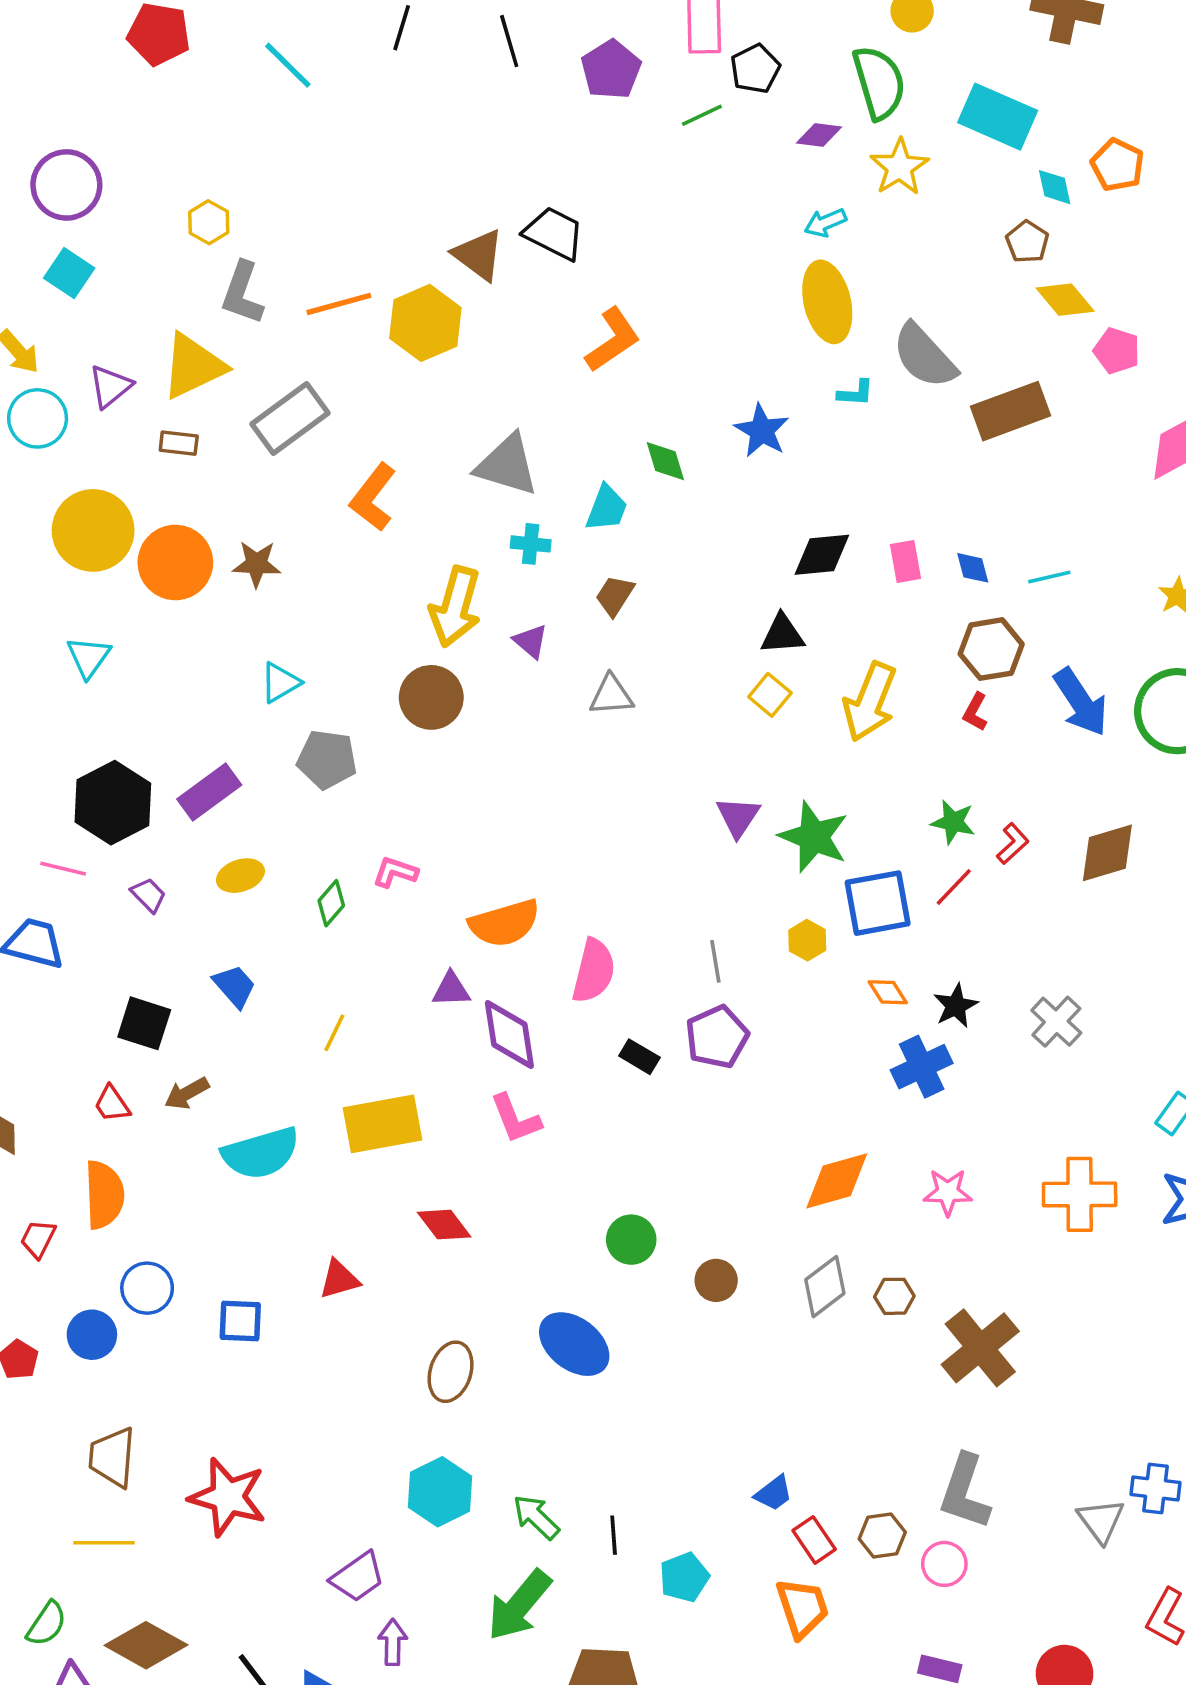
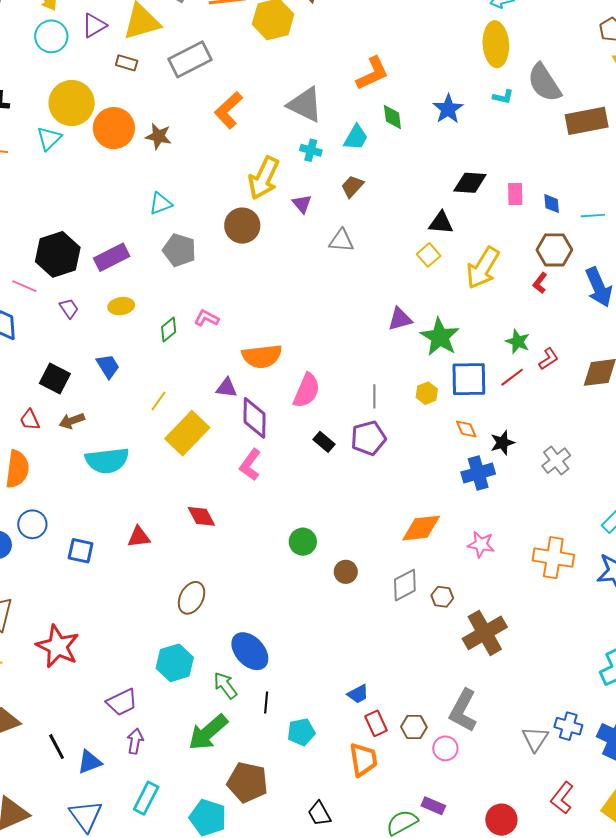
orange L-shape: (613, 340) -> (372, 73), moved
cyan triangle: (89, 657) -> (49, 138), moved
purple triangle: (738, 817) -> (400, 319), turned 32
pink L-shape: (515, 1119) -> (250, 465), turned 48
yellow rectangle: (382, 1124) -> (187, 433), moved, turned -45
blue ellipse: (574, 1344) -> (250, 651), moved

